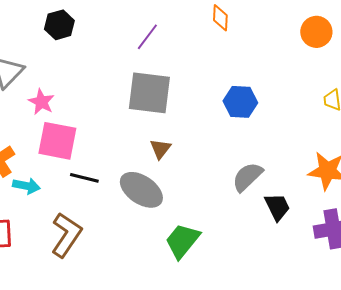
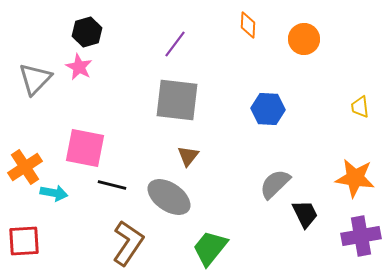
orange circle: (316, 32) -> (304, 39), moved
pink star: (41, 102) -> (79, 67), moved
brown L-shape: (66, 235) -> (128, 243), moved

